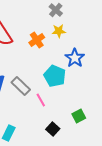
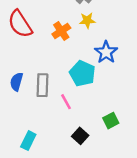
gray rectangle: (21, 86) -> (42, 85), turned 48

